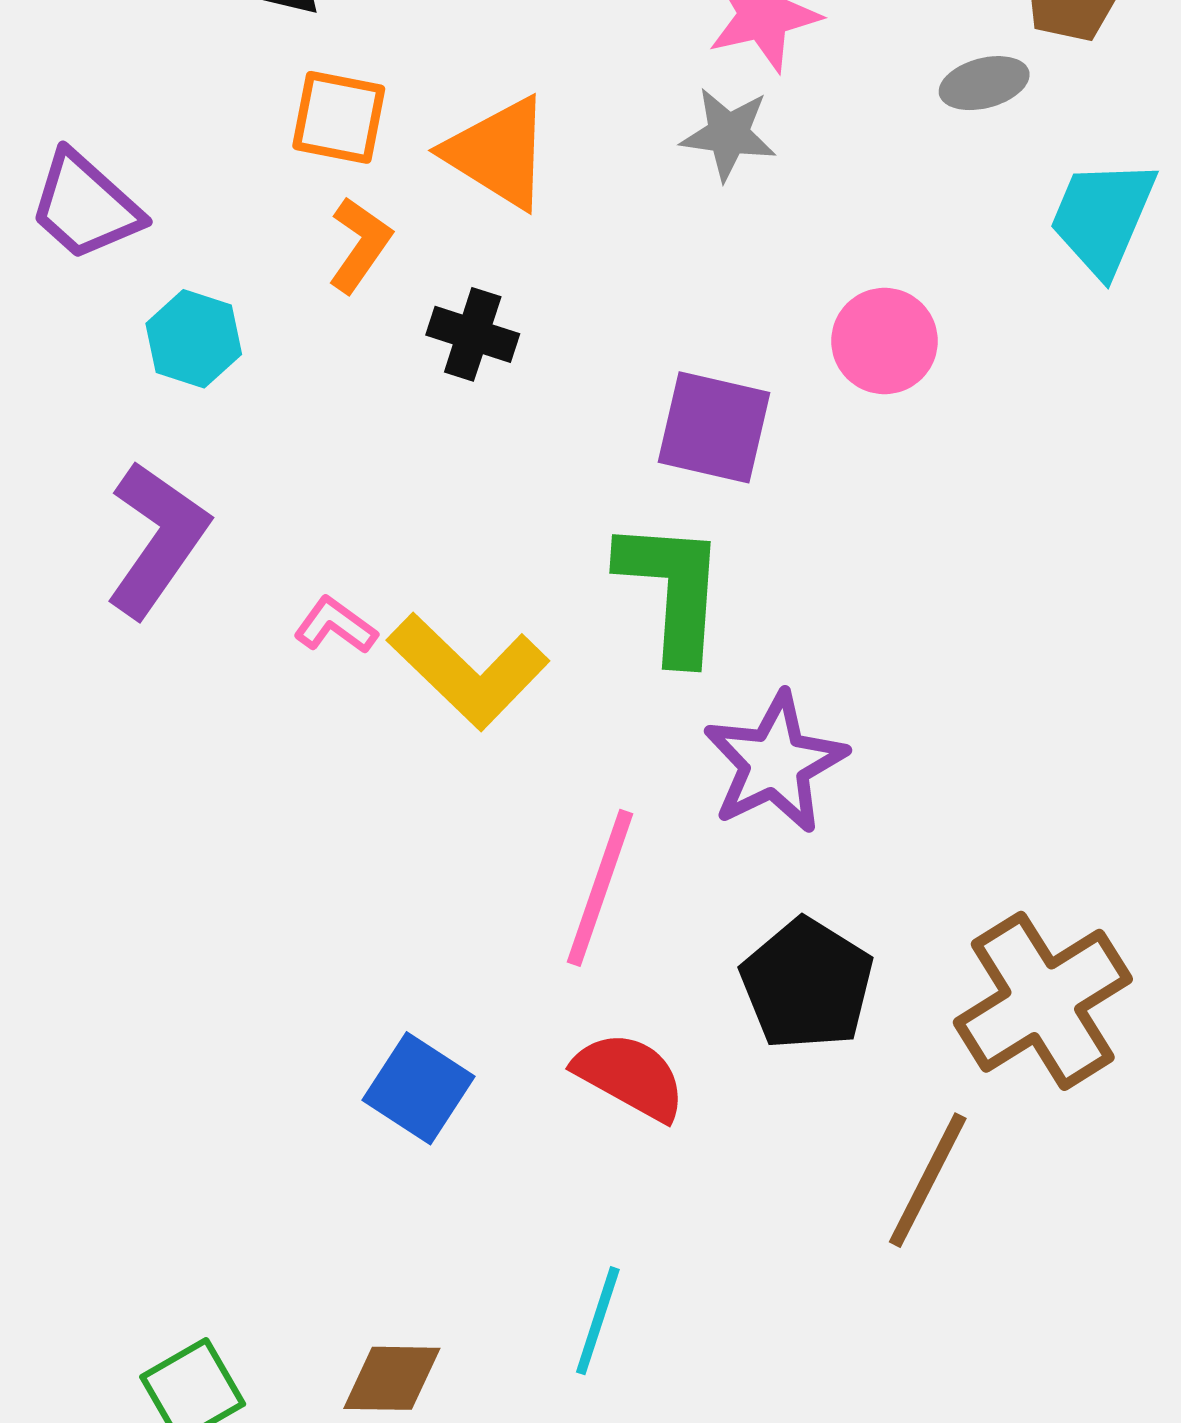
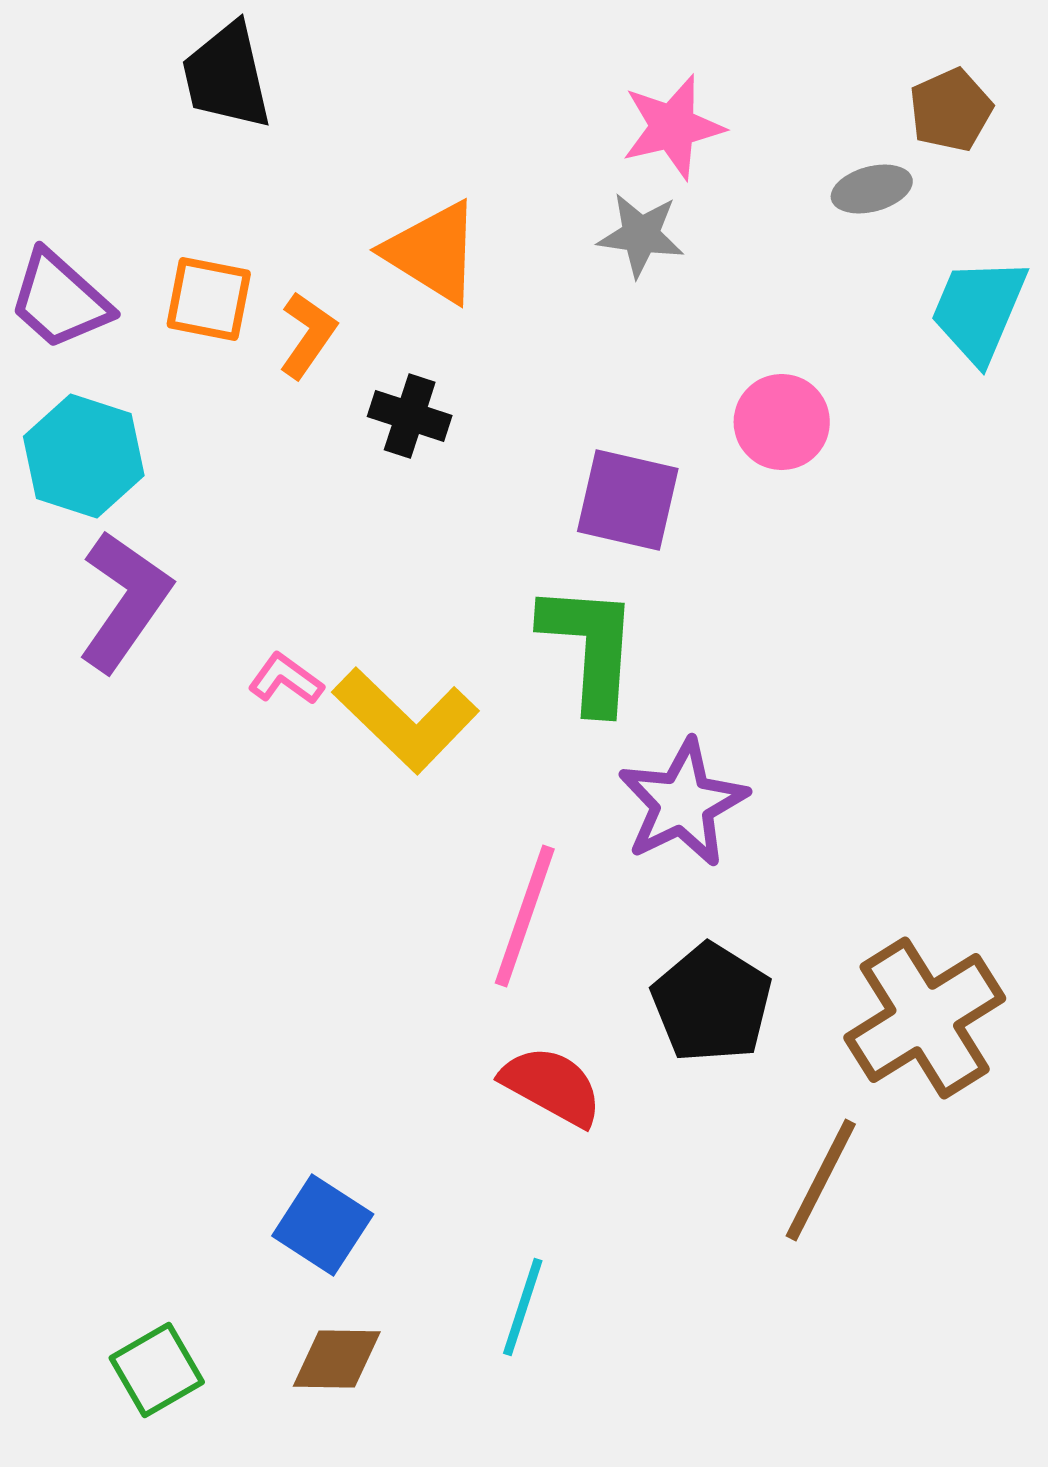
orange square: (339, 117) -> (209, 299), moved
cyan hexagon: (194, 339) -> (84, 456), moved, size x1.4
blue square: (418, 1088) -> (323, 1225), moved

